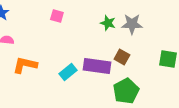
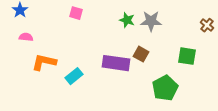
cyan rectangle: (68, 72) -> (74, 76), moved
green pentagon: (126, 91) -> (165, 88), moved

